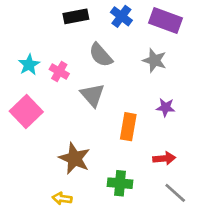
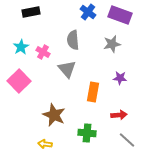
black rectangle: (76, 16) -> (31, 12), moved
gray semicircle: (101, 55) -> (73, 40), turned 36
gray star: (154, 60) -> (112, 44), turned -30

